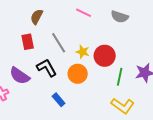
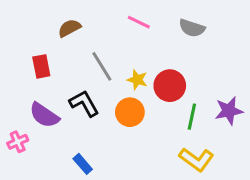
brown semicircle: (37, 17) -> (69, 28), turned 35
red rectangle: (28, 42) -> (41, 66), moved
blue rectangle: (59, 100) -> (83, 164), moved

